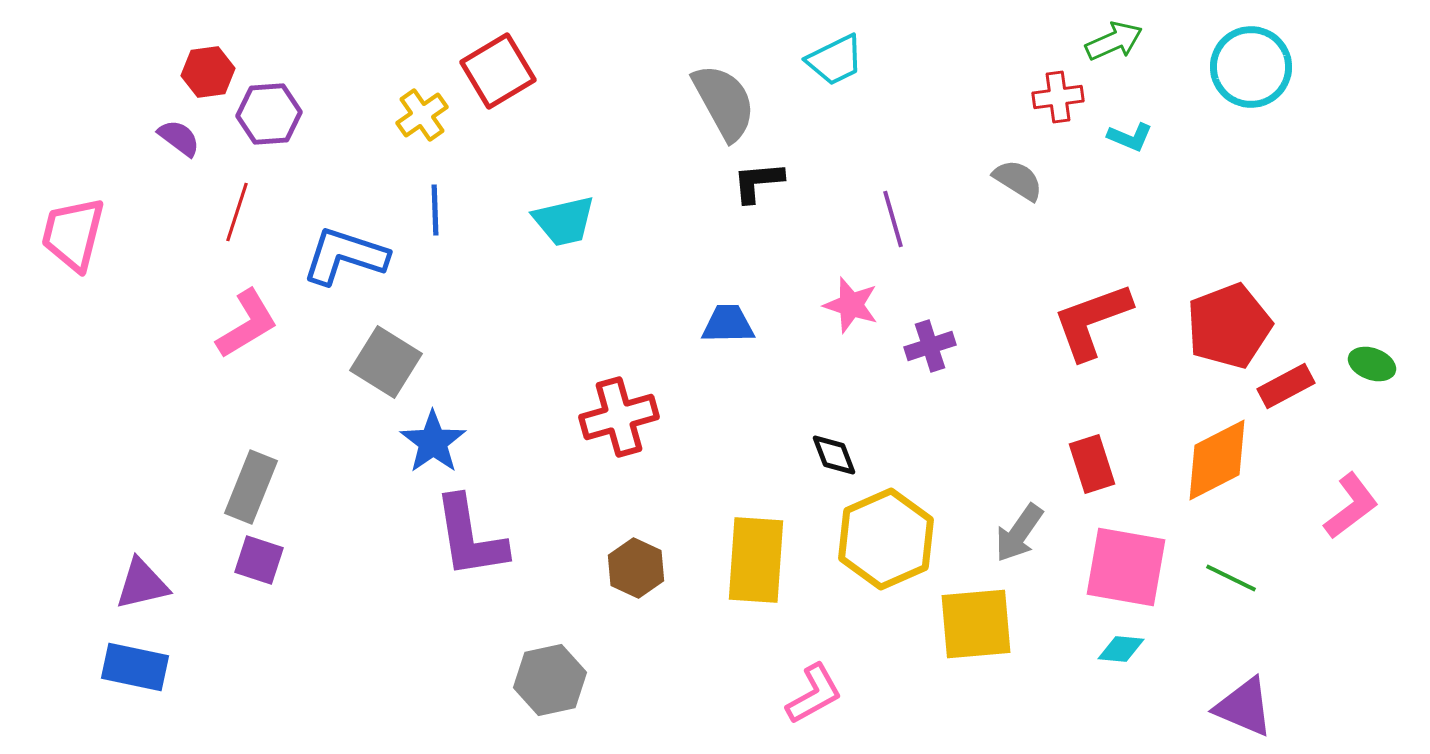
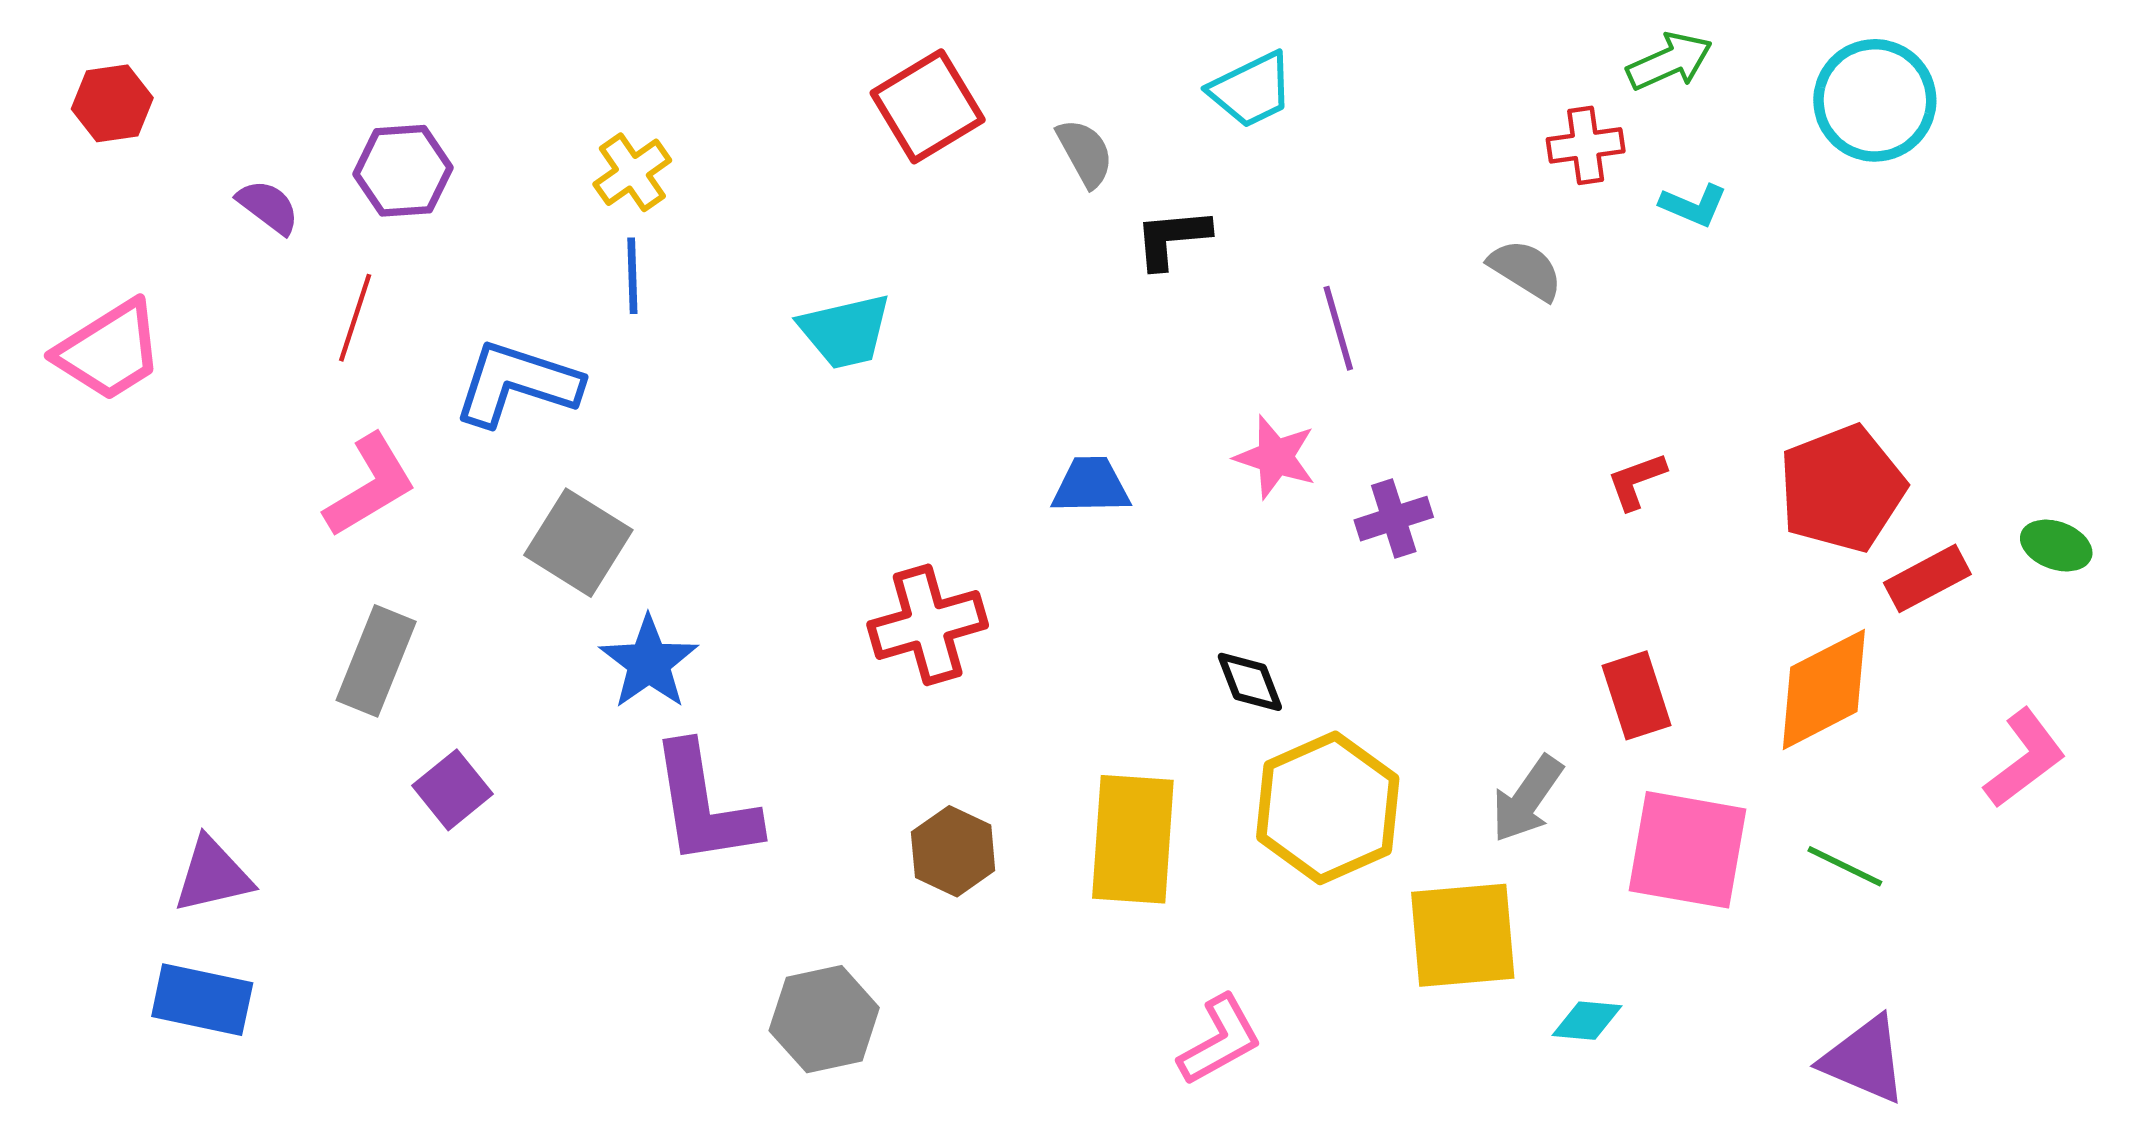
red square: (498, 71) -> (928, 106), moved
red hexagon: (208, 72) -> (112, 103), moved
gray semicircle: (724, 102) -> (1085, 153), size x0.6
black L-shape: (758, 182) -> (1172, 238), moved
blue line: (435, 210) -> (632, 276), moved
pink trapezoid: (73, 234) -> (109, 351), turned -136
red L-shape: (1092, 321) -> (1637, 481), size x0.5
gray rectangle: (251, 487) -> (376, 661), moved
purple square: (259, 560) -> (452, 790), moved, turned 33
cyan diamond: (1121, 649) -> (1587, 1021), moved

